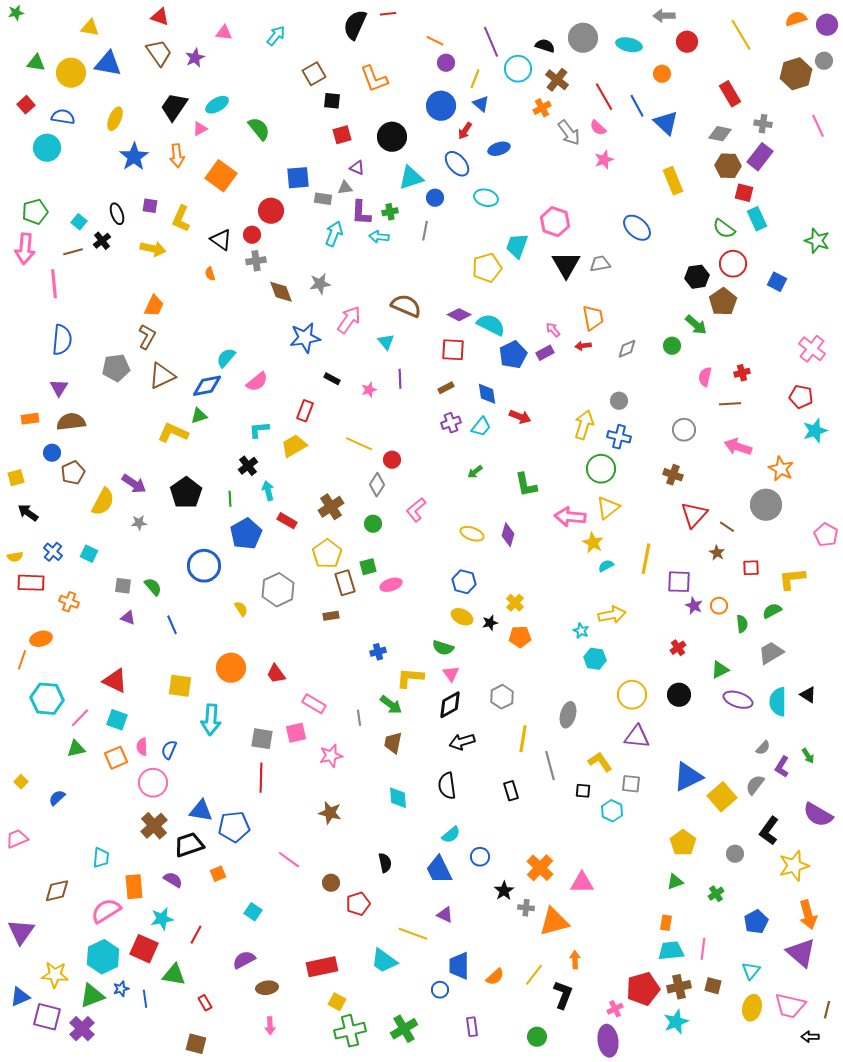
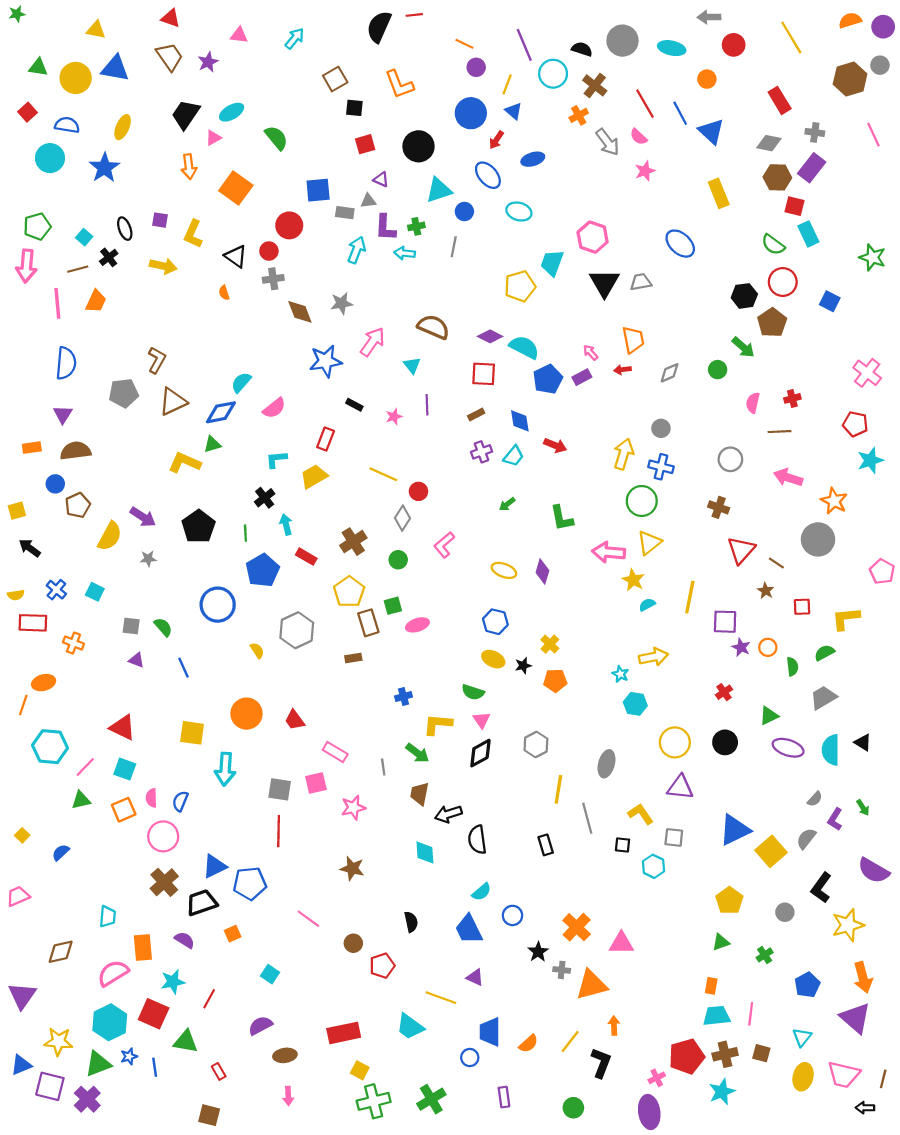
blue star: (134, 157) -> (104, 168), moved
orange trapezoid: (154, 306) -> (96, 301), moved
black arrow: (462, 742) -> (448, 814), moved
blue triangle: (201, 811) -> (214, 866), turned -35

